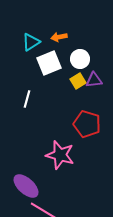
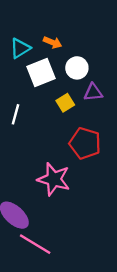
orange arrow: (59, 37) -> (53, 42), turned -147
yellow square: (78, 81) -> (65, 103), moved

